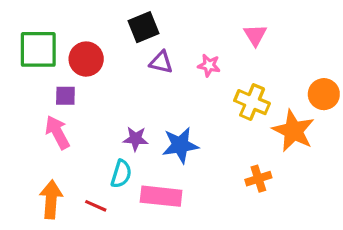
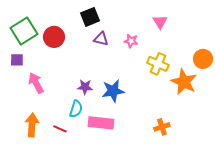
green square: (38, 49) -> (24, 31), turned -32
purple square: (65, 96) -> (17, 60), moved
orange cross: (258, 179) -> (162, 127), moved

